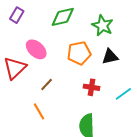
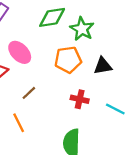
green star: (103, 26) -> (82, 29), moved
cyan line: (123, 94) -> (115, 109), turned 60

